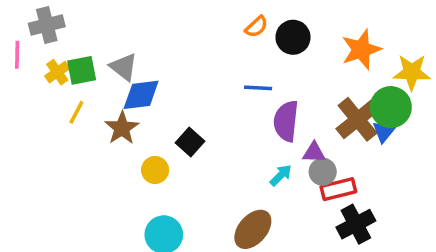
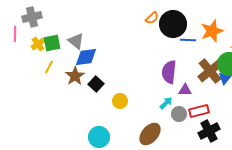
black circle: (293, 37) -> (173, 24), size x1.4
blue line: (258, 88) -> (188, 40), moved
black square: (190, 142) -> (96, 84), moved
yellow circle: (155, 170) -> (120, 101), moved
gray circle: (323, 172) -> (179, 114), moved

